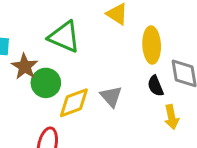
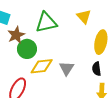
green triangle: (64, 37) -> (46, 22), turned -50

